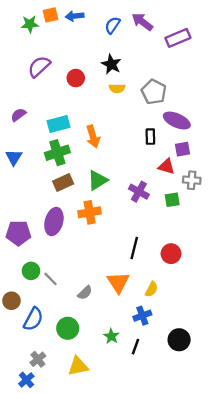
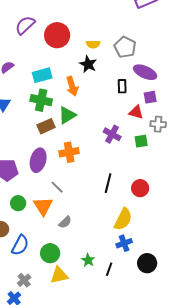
black star: (111, 64) -> (88, 64), moved
red circle: (76, 78) -> (57, 35), size x1.6
green cross: (57, 153) -> (41, 100), turned 30
green triangle: (98, 180) -> (67, 115), moved
gray line: (51, 279) -> (57, 187), moved
orange triangle: (118, 282) -> (43, 206), moved
yellow semicircle: (152, 289) -> (123, 219), size x1.6
blue cross: (142, 316) -> (124, 243), moved
yellow triangle: (78, 366) -> (59, 275), moved

